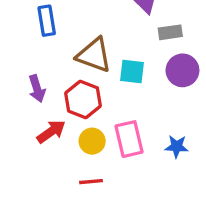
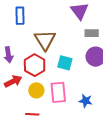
brown triangle: (94, 55) -> (45, 40), turned 30
cyan square: (132, 72) -> (65, 63), moved

